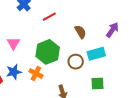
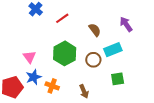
purple arrow: (112, 30) -> (126, 24), turned -63
pink triangle: (13, 43) -> (29, 57), moved
orange cross: (36, 73) -> (52, 86), moved

